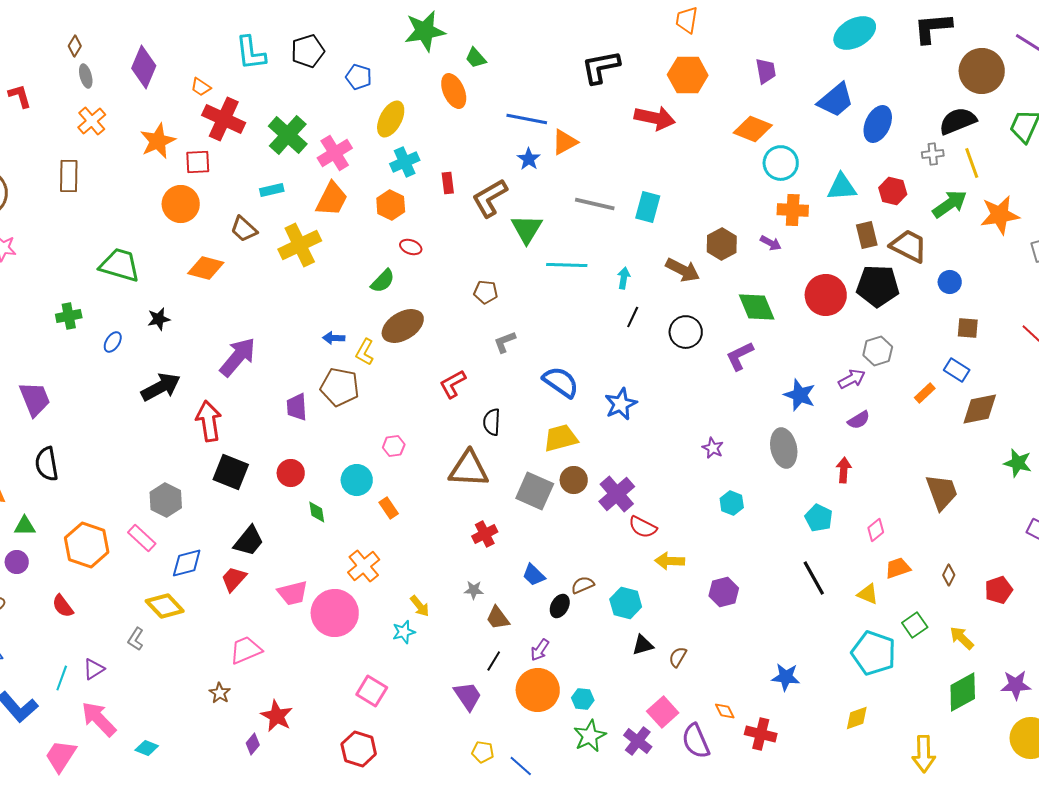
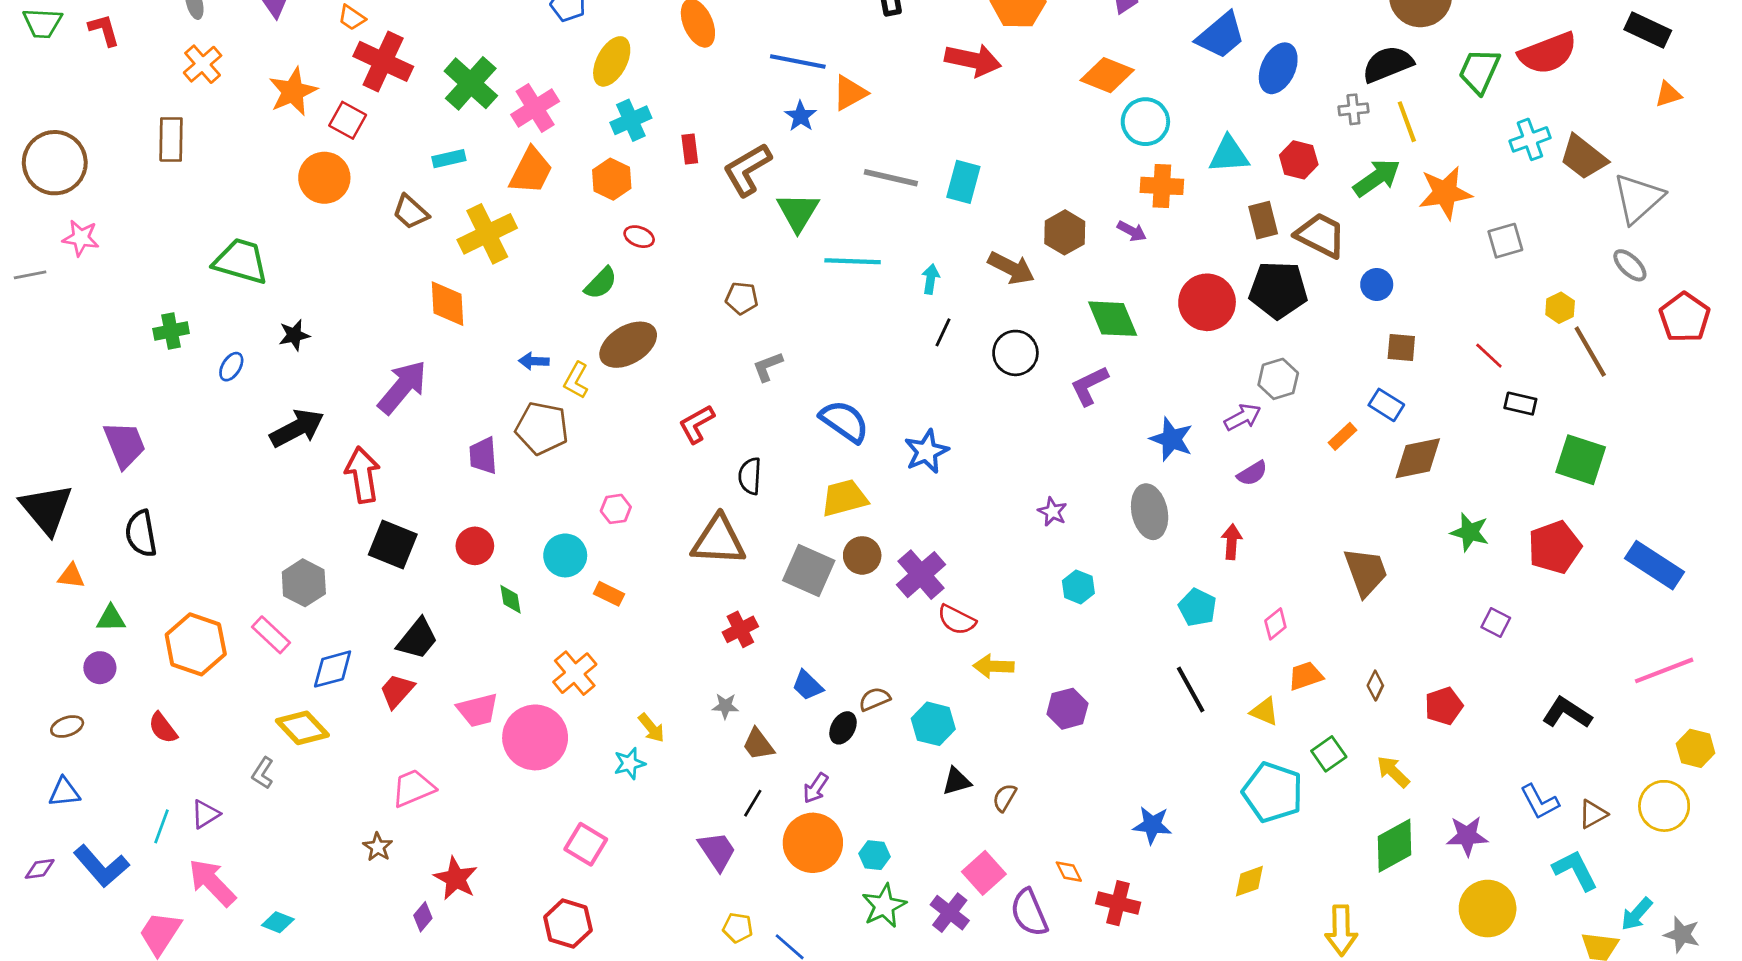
red square: (198, 162) -> (348, 120), turned 32
orange diamond: (206, 268) -> (448, 304), moved, turned 72
orange rectangle: (389, 508) -> (609, 594), turned -30

